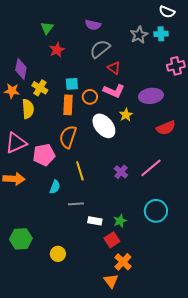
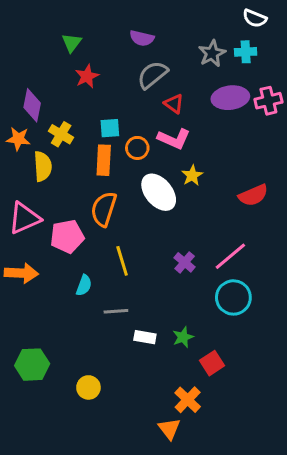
purple ellipse: (151, 96) -> (230, 98), moved
cyan circle: (156, 211) -> (233, 297), moved
red square: (112, 240) -> (212, 363), moved

